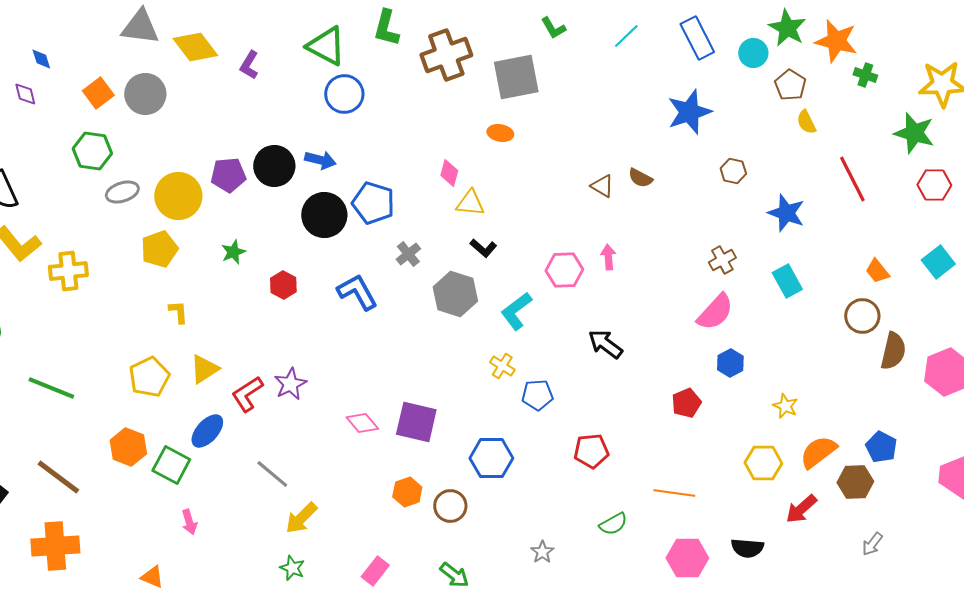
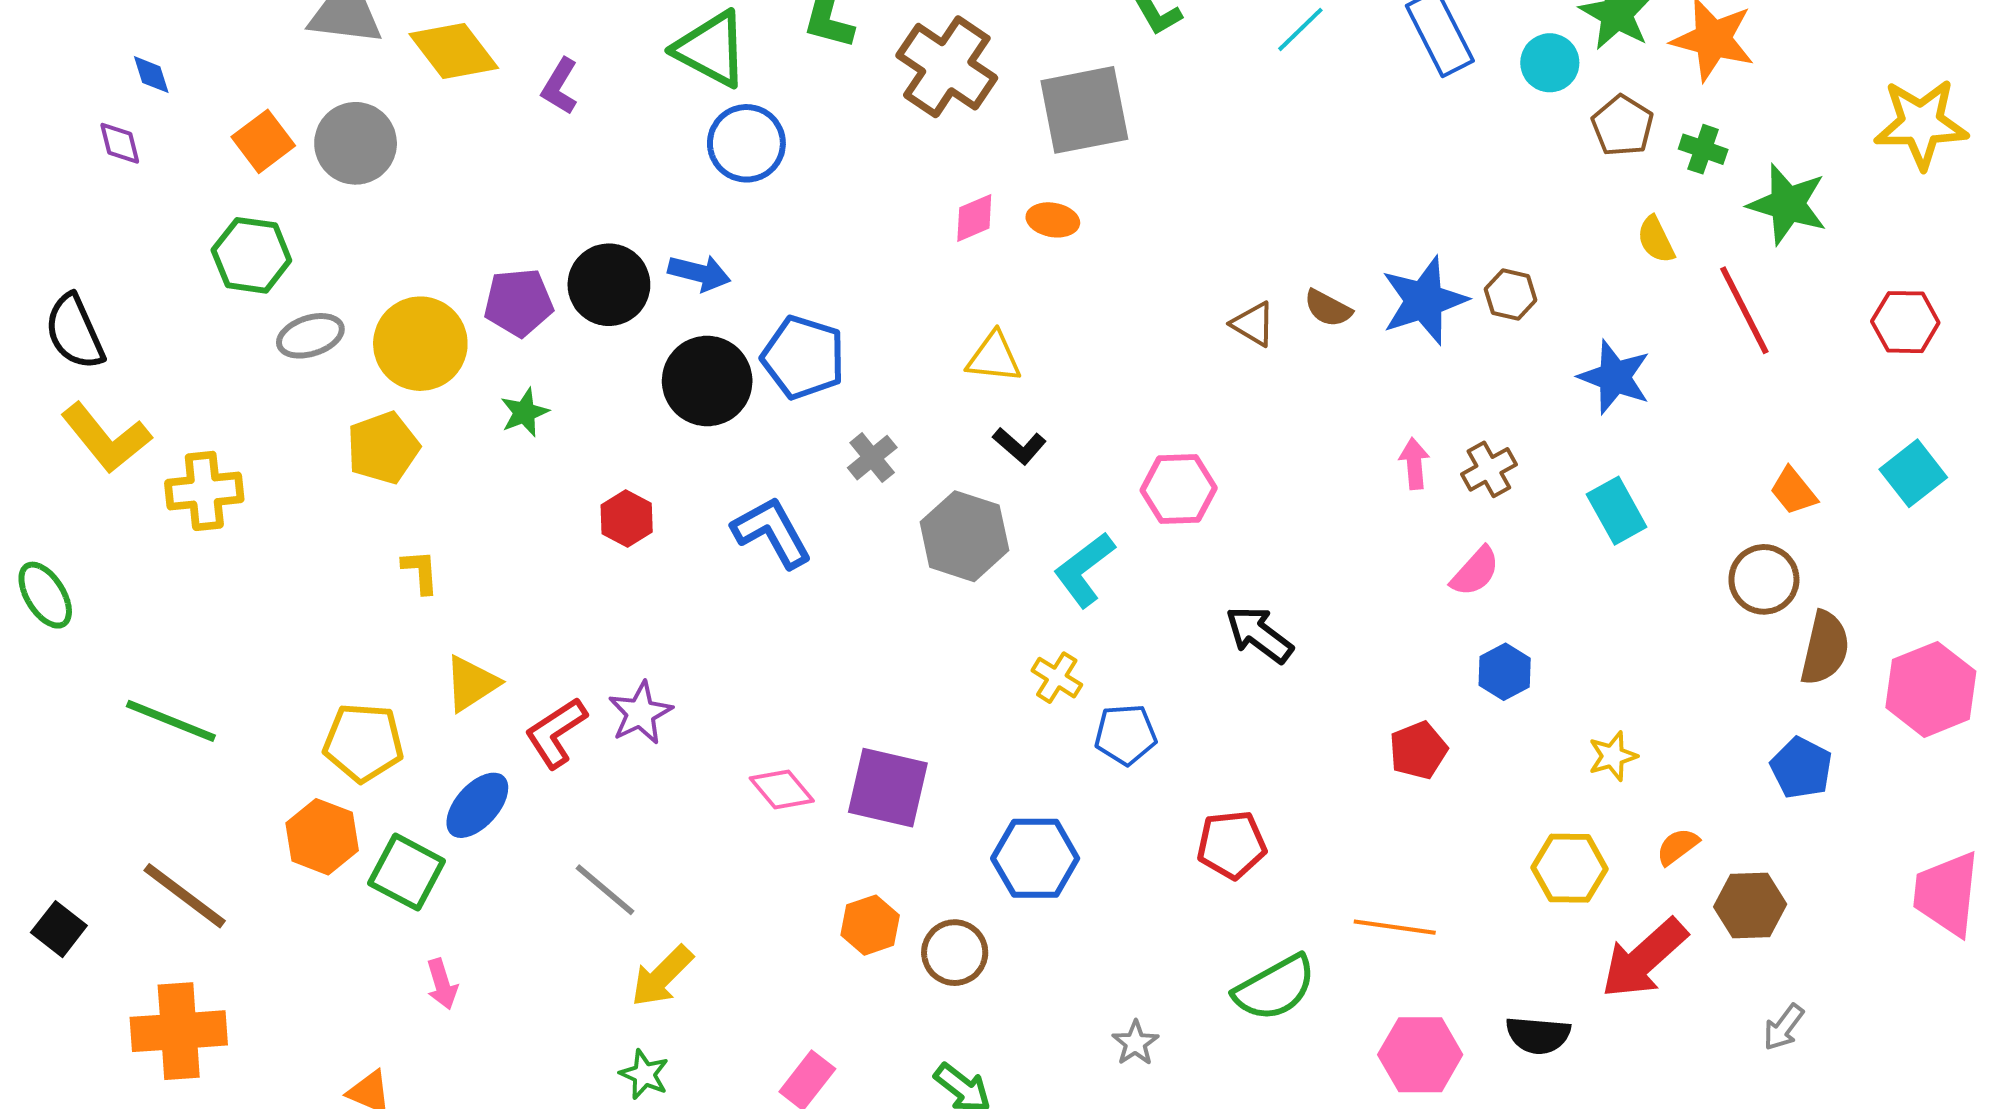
brown cross: (446, 55) -> (947, 67), turned -36
green cross: (865, 75) -> (1703, 149), moved
blue star: (689, 112) -> (1424, 300), moved
yellow semicircle: (806, 122) -> (1656, 240), moved
green star: (914, 133) -> (1788, 204), moved
pink diamond: (449, 173) -> (974, 218), moved, turned 52
green star: (233, 252) -> (524, 412), moved
pink arrow: (608, 257) -> (1414, 463), moved
pink semicircle: (715, 312) -> (1475, 572), size x0.7
yellow pentagon: (149, 377) -> (363, 742), moved, turned 30
yellow star: (785, 406) -> (1613, 756), turned 30
blue pentagon: (881, 447) -> (1801, 768), moved
orange semicircle: (818, 452) -> (1678, 847), size x0.6
red arrow: (801, 509) -> (1644, 958), size x1.4
green semicircle: (613, 524) -> (1275, 988), size x1.5

